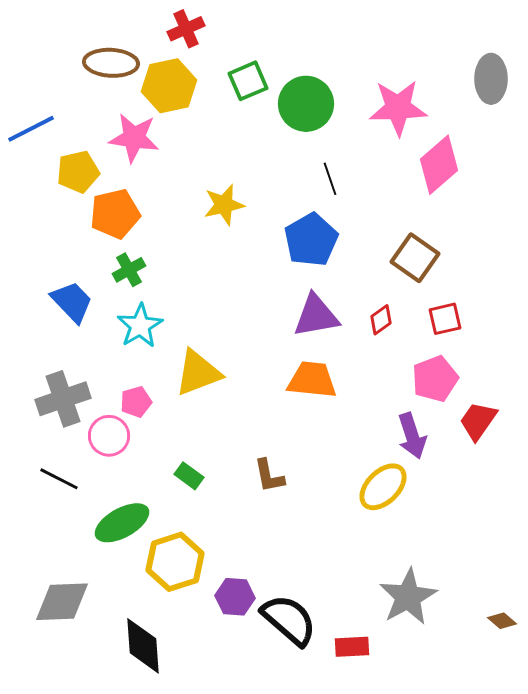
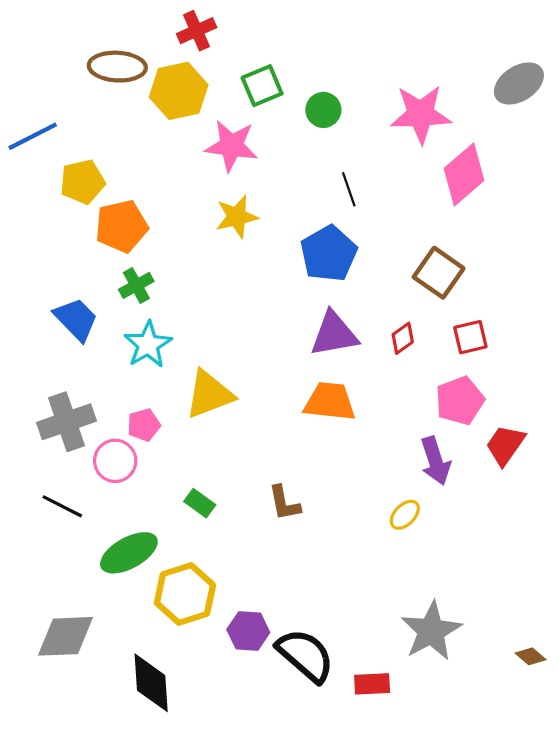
gray ellipse: (491, 79) -> (519, 84), turned 57
green circle: (306, 104) -> (323, 110), size x0.6
pink star: (134, 138) -> (231, 146), moved
yellow ellipse: (383, 487) -> (405, 515), size x0.6

